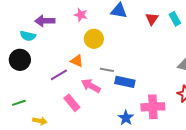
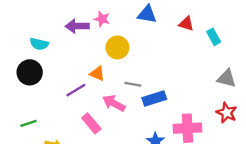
red triangle: (152, 19) -> (186, 24), turned -48
cyan rectangle: (175, 19) -> (214, 37), moved
purple arrow: (45, 21) -> (77, 26), moved
blue rectangle: (125, 82) -> (154, 98), turned -30

